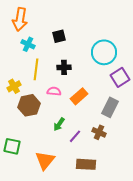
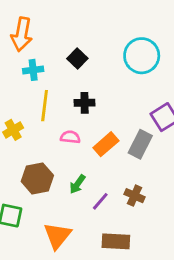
black square: (59, 36) -> (77, 59), turned -32
cyan cross: (28, 44) -> (33, 70), turned -32
cyan circle: (104, 52) -> (142, 56), moved
brown hexagon: (29, 105) -> (37, 178), moved
gray rectangle: (110, 107) -> (140, 144), moved

